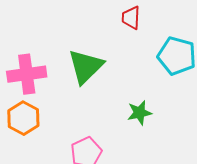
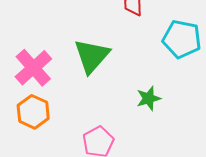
pink cross: (27, 74) -> (33, 68), turned -30

